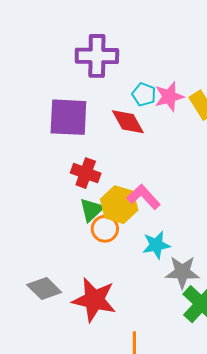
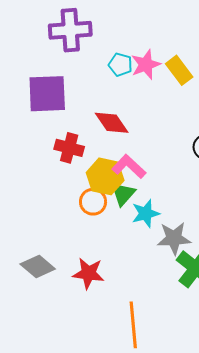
red diamond: (128, 122) -> (112, 123), moved
green triangle: (91, 210) -> (123, 194), moved
red star: (94, 300) -> (88, 273), size x0.7

